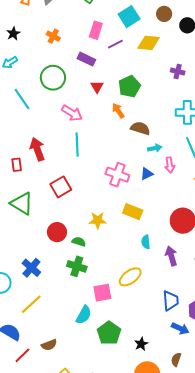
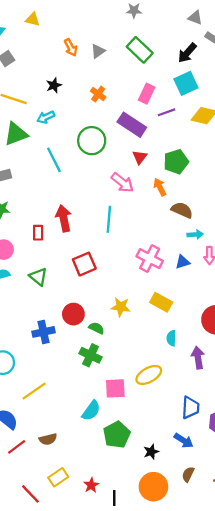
purple rectangle: (86, 59) -> (132, 125), size x1.4
pink arrow: (72, 113) -> (122, 183), moved
green triangle: (22, 203) -> (38, 277), size x0.7
blue cross: (31, 268) -> (43, 332), moved, turned 30
blue arrow: (180, 328) -> (184, 441), moved

